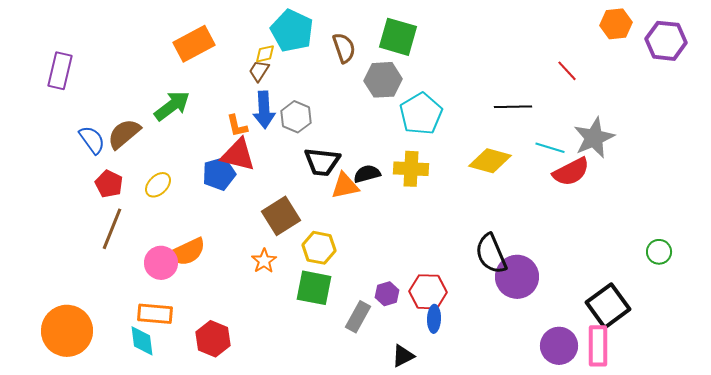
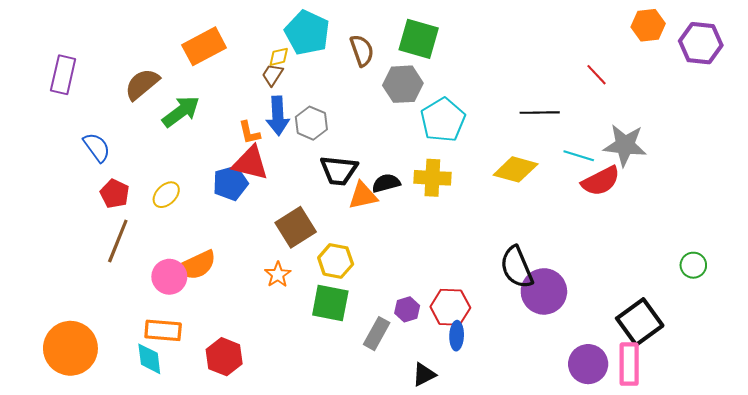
brown semicircle: (124, 134) -> (142, 84), moved
gray star: (594, 138) -> (625, 145), turned 30

